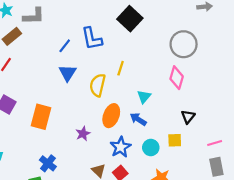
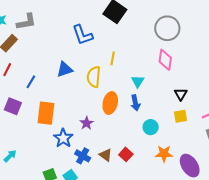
blue line: (65, 46) -> (31, 82), moved
blue triangle: (68, 73) -> (65, 69), turned 48
blue arrow: (138, 119) -> (135, 103), turned -126
yellow square: (175, 140) -> (180, 116), moved
blue star: (121, 147) -> (63, 138), moved
blue cross: (48, 163) -> (83, 156), moved

